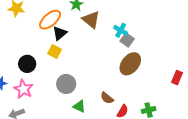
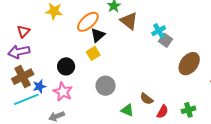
cyan cross: (121, 30) -> (159, 31), turned 32
yellow square: (55, 52) -> (93, 53), turned 32
brown ellipse: (130, 64) -> (189, 64), moved
green triangle: (79, 106) -> (127, 110), moved

